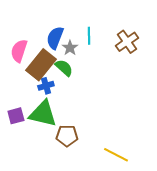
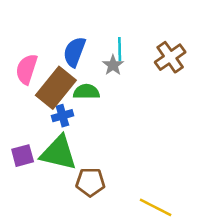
gray star: (70, 48) -> (113, 65), moved
green semicircle: (64, 68) -> (86, 92), turned -42

